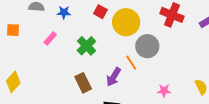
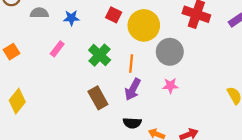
orange square: (13, 30) -> (11, 52), moved, turned -32
orange line: (131, 63) -> (131, 63), moved, turned 42
pink star: (164, 91) -> (170, 86), moved

